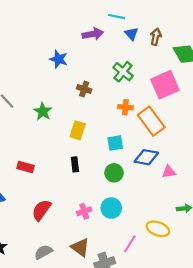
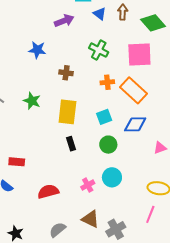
pink square: (165, 85) -> (139, 55), turned 32
yellow rectangle: (78, 130) -> (67, 112), size x1.4
red rectangle: (25, 167) -> (17, 162), moved
pink triangle: (169, 172) -> (160, 148), moved
red semicircle: (41, 210) -> (48, 192), turned 50
pink line: (130, 244) -> (150, 214), moved

